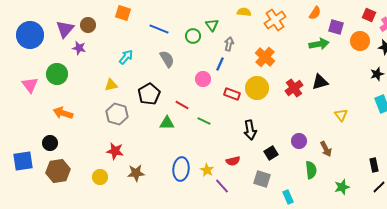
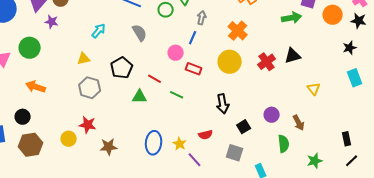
red rectangle: (232, 94) -> (194, 69), moved
yellow circle: (100, 177) -> (69, 139), moved

